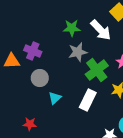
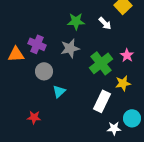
white arrow: (101, 30) -> (105, 23), size x0.6
gray star: (78, 52) -> (70, 48), moved
white rectangle: (88, 100) -> (102, 101), moved

